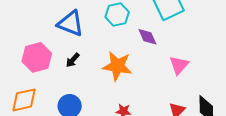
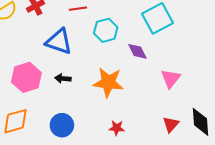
black arrow: (73, 60) -> (63, 78), turned 56

